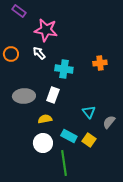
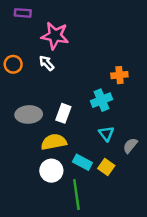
purple rectangle: (19, 11) -> (23, 13), turned -32
cyan cross: (64, 69) -> (102, 100), moved, turned -30
yellow semicircle: (45, 119) -> (54, 142), size x1.5

